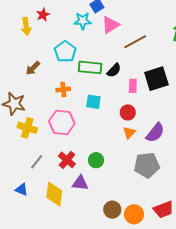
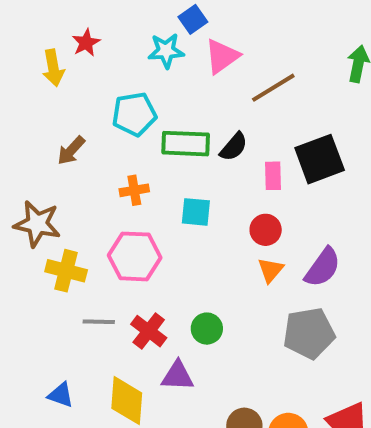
cyan pentagon: (65, 52) -> (134, 114), turned 30
gray line: (37, 162) -> (99, 322), moved, turned 56

